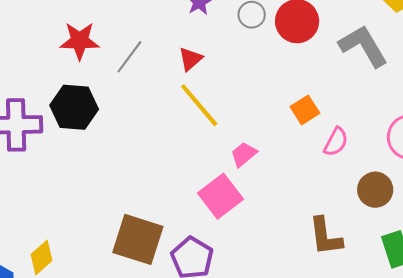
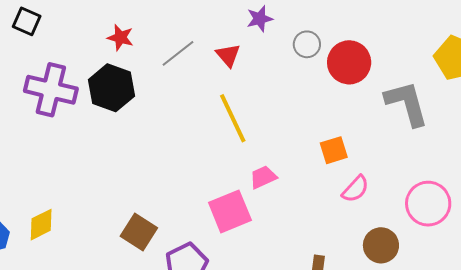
red star: (80, 41) -> (120, 38), moved, size x0.7
red triangle: (190, 59) -> (228, 55), moved, turned -44
brown square: (138, 239) -> (139, 232), size x0.7

